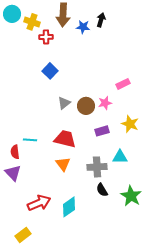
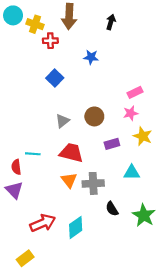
blue star: (83, 27) -> (91, 57), moved
gray triangle: (64, 103) -> (62, 121), moved
pink star: (105, 103) -> (131, 113), moved
gray cross: (97, 167) -> (93, 183), moved

